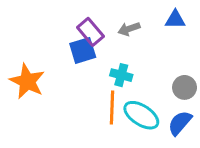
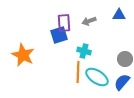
purple rectangle: (90, 32) -> (64, 23), turned 36

